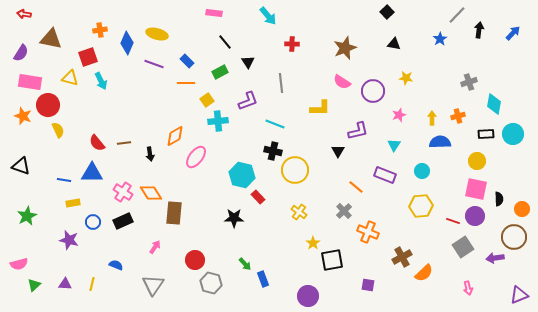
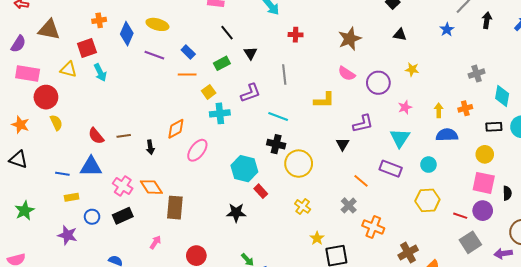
orange star: (23, 116) -> (20, 125), moved
cyan triangle: (394, 145) -> (400, 138), size x1.5

